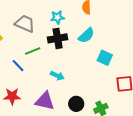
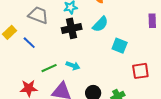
green line: (33, 51) -> (49, 68), moved
blue line: (18, 66) -> (29, 43), moved

